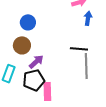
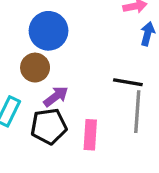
blue circle: (28, 22) -> (49, 31), size x1.5
pink rectangle: (47, 91) -> (90, 135), moved

